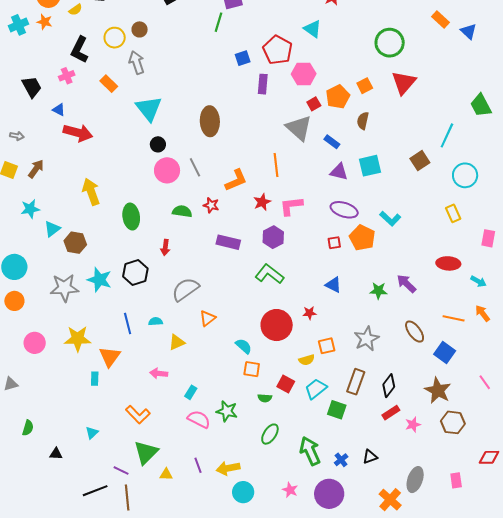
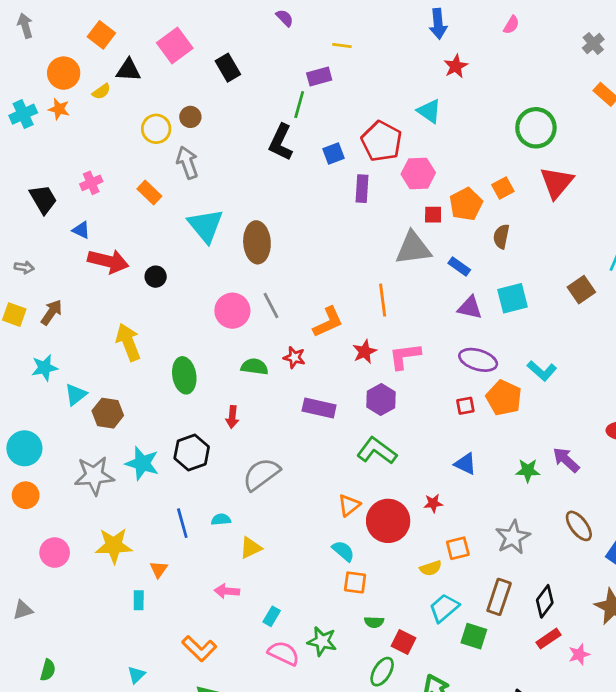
black L-shape: (80, 50) -> (281, 142), moved
red square: (314, 104) -> (433, 215), turned 32
brown ellipse: (210, 121) -> (257, 242), moved
gray triangle: (299, 128) -> (413, 248), turned -48
black circle: (158, 144) -> (156, 277), moved
orange triangle: (208, 318) -> (349, 505), moved
orange triangle: (110, 357) -> (159, 569), size x0.6
red square: (286, 384) -> (403, 642), moved

